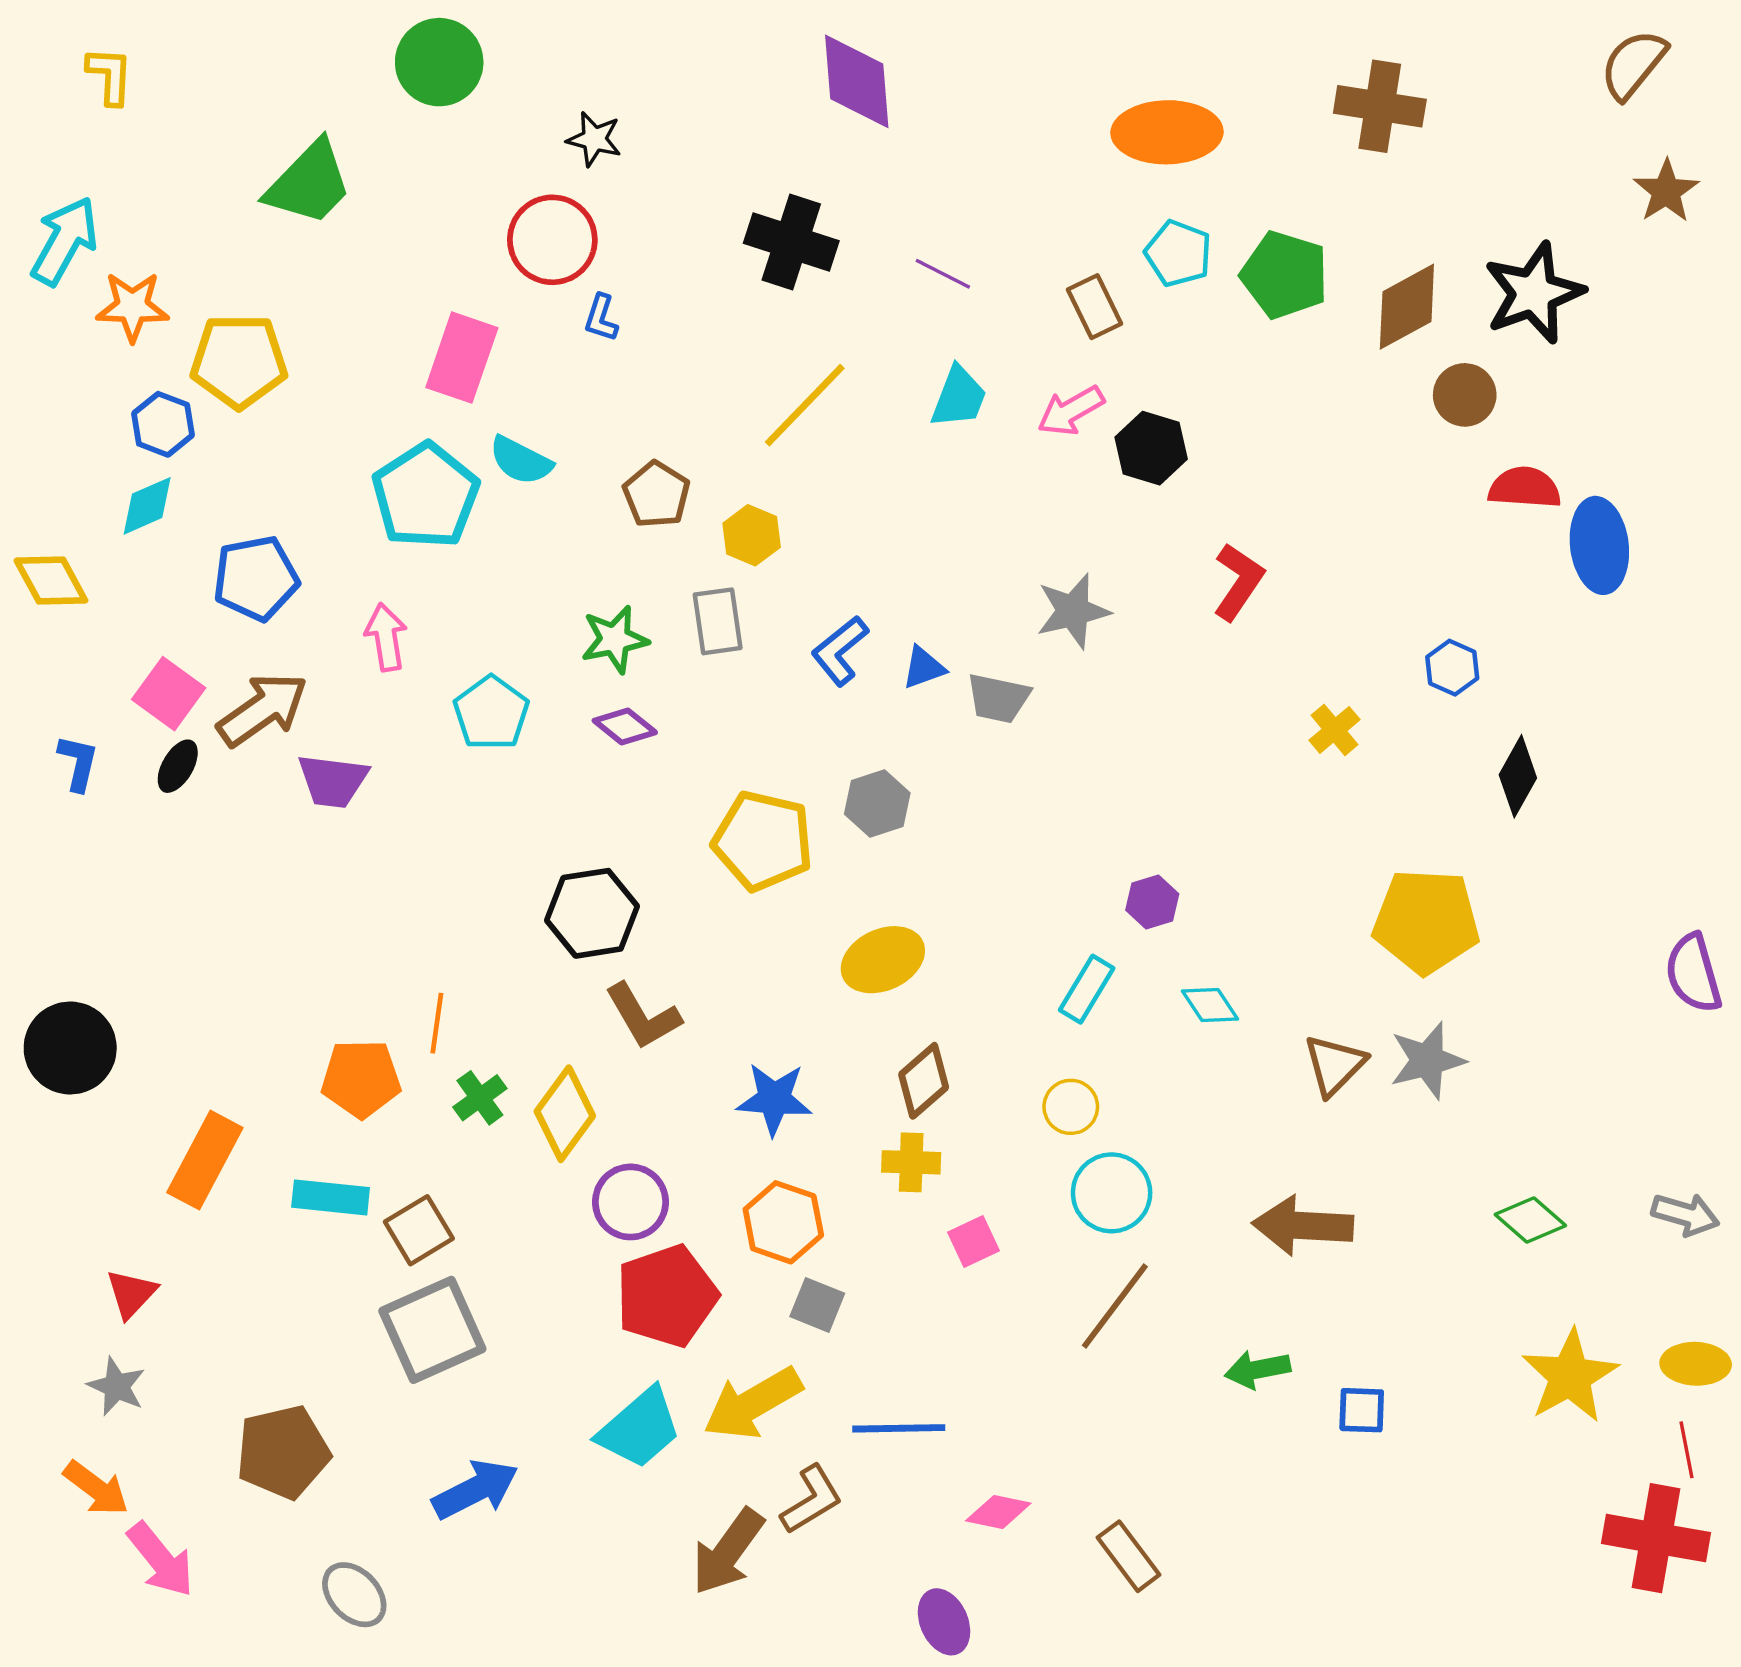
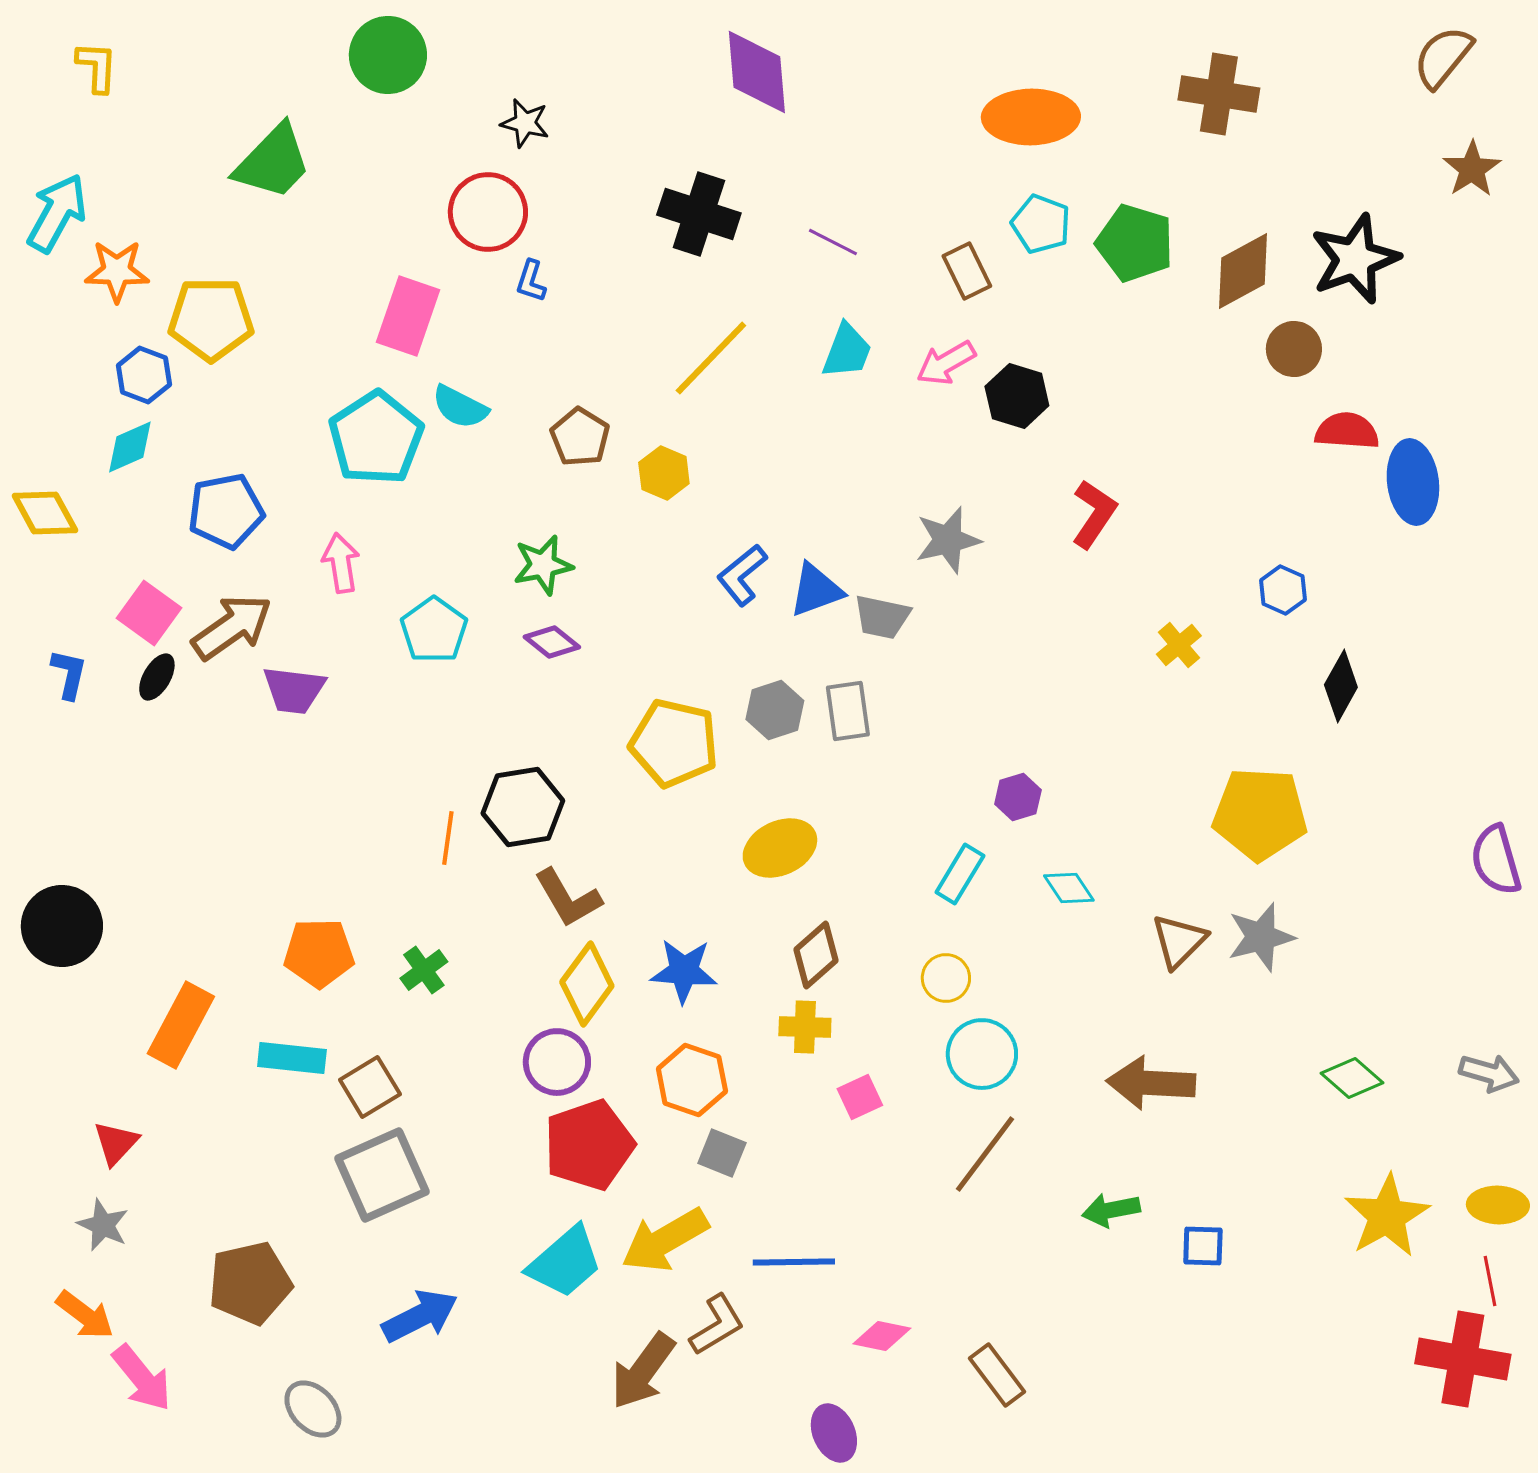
gray rectangle: (718, 621) -> (848, 711), moved
blue triangle: (924, 668) -> (816, 590), size x1.4
orange line: (437, 1023) -> (448, 838), moved
yellow diamond: (565, 1114) -> (587, 984), moved

